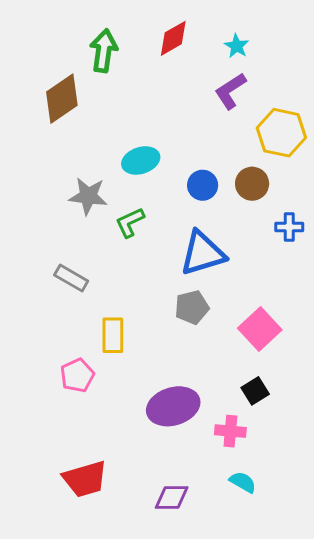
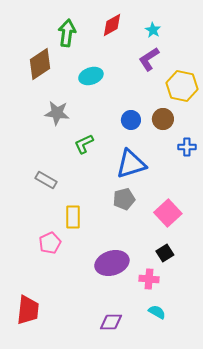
cyan ellipse: (141, 160) -> (91, 76), moved
gray star: (88, 196) -> (57, 113), moved
red trapezoid: (85, 479) -> (28, 310), moved, turned -68

